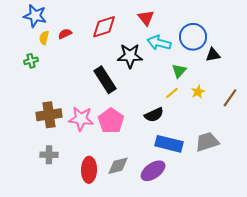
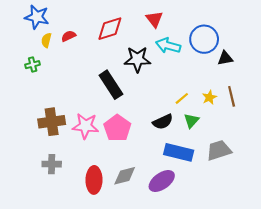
green triangle: (179, 71) -> (191, 121), moved
brown line: (230, 98) -> (232, 96), moved, turned -48

